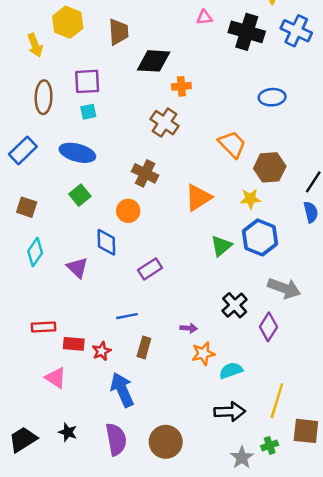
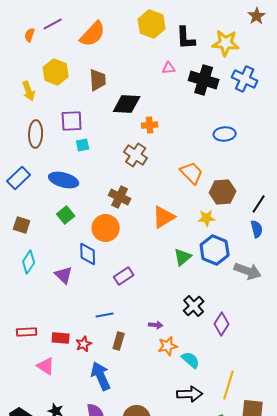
cyan square: (88, 112) -> (83, 145), moved
orange circle: (128, 211) -> (106, 228), size x1.4
gray arrow: (284, 288) -> (248, 271), moved
red rectangle: (44, 327) -> (27, 332), moved
cyan semicircle: (231, 370) -> (191, 360), turned 60

